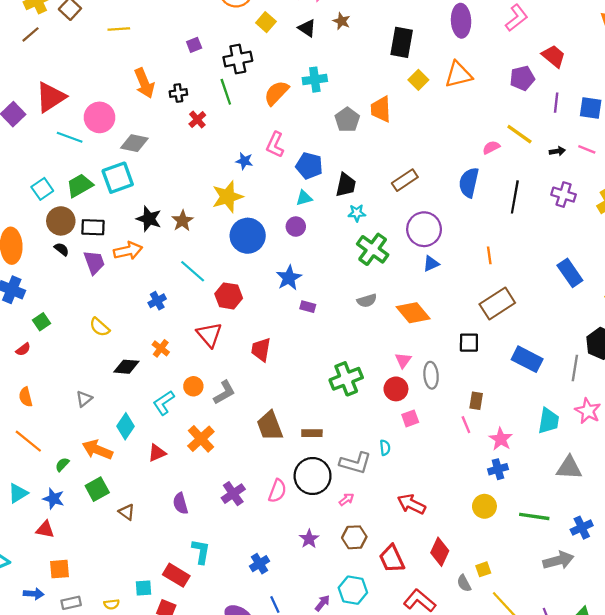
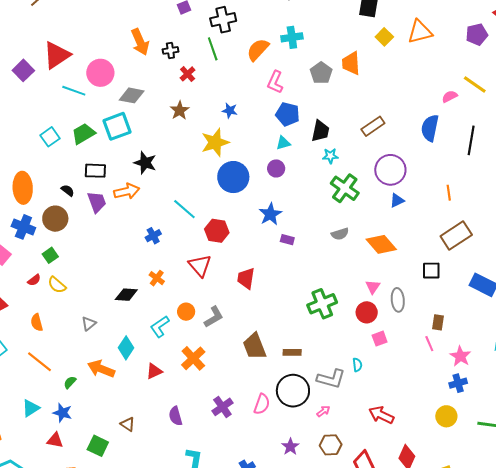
pink L-shape: (275, 145) -> (275, 82), moved
brown circle: (61, 221) -> (55, 219), moved
brown star: (183, 221) -> (180, 110), moved
yellow semicircle: (100, 327) -> (57, 285), moved
green square: (97, 489) -> (98, 446), moved, turned -35

